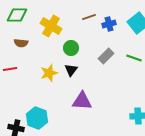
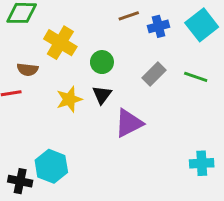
yellow cross: (51, 26) -> (60, 43), moved
brown semicircle: (21, 43) -> (28, 70), moved
purple triangle: (82, 101) -> (129, 123), moved, turned -30

